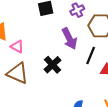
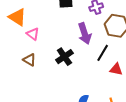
brown triangle: (18, 73) -> (29, 60), size x0.6

